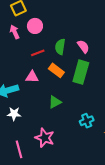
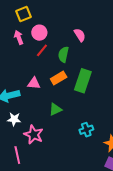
pink semicircle: (83, 46) -> (80, 35), moved
red line: (38, 53) -> (42, 50), moved, turned -32
orange rectangle: (56, 70) -> (59, 78), turned -70
pink star: (45, 138) -> (34, 135), moved

